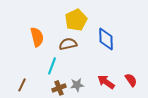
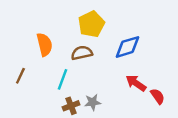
blue diamond: (106, 39) -> (127, 47), turned 75
red arrow: (106, 82) -> (136, 83), moved
brown line: (22, 85) -> (20, 76), moved

